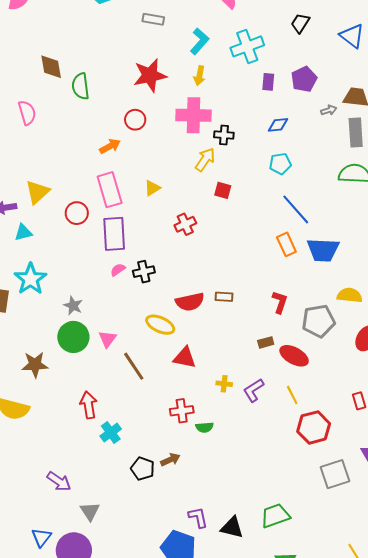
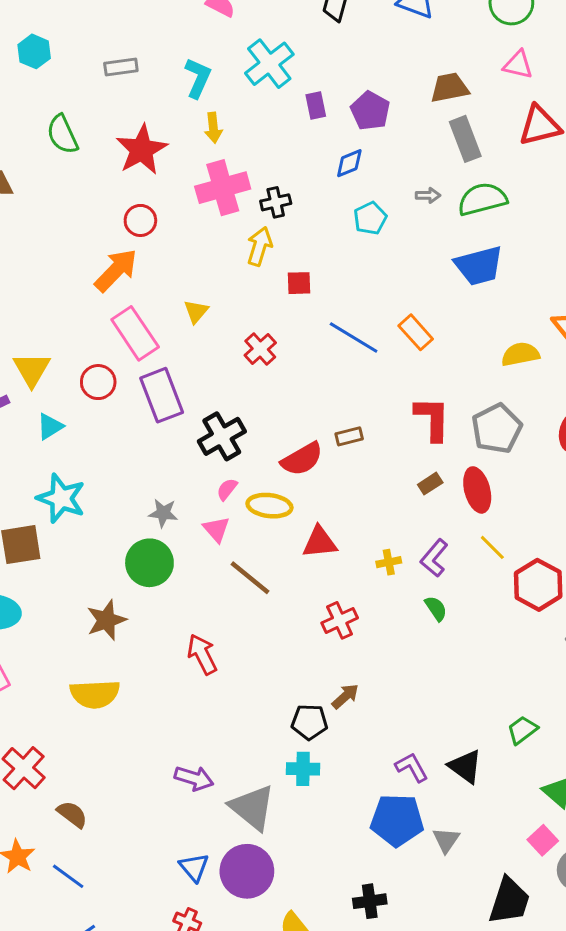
purple pentagon: (304, 79) -> (370, 111), moved
green semicircle: (81, 86) -> (62, 134), moved
gray arrow: (329, 110) -> (428, 195), moved, turned 35
orange arrow: (110, 146) -> (116, 270), size x1.5
blue line: (296, 209) -> (354, 337), moved
cyan triangle: (23, 232) -> (50, 426), moved
blue trapezoid: (323, 250) -> (479, 266), moved
pink semicircle: (118, 270) -> (227, 489), moved
black cross: (144, 272) -> (222, 436), size x1.4
yellow semicircle: (350, 295) -> (520, 354), moved
red L-shape: (280, 302) -> (432, 419), size x1.4
gray star: (73, 306) -> (163, 513), moved
pink triangle: (107, 339) -> (216, 529), moved
red ellipse: (294, 356) -> (477, 490), turned 64
green semicircle: (204, 427) -> (436, 608), moved, turned -102
cyan cross: (111, 433) -> (303, 769), moved, turned -35
gray triangle: (90, 511) -> (252, 808), size x1.6
green trapezoid: (275, 516) -> (522, 730), size x0.7
black triangle: (232, 527) -> (465, 767), turned 40

